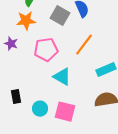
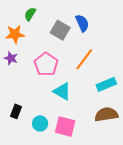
orange star: (26, 21) -> (15, 34), moved
pink pentagon: (46, 50) -> (46, 64), turned -30
black rectangle: (16, 97) -> (16, 111), turned 32

